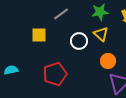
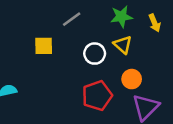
red pentagon: (55, 74) -> (97, 96), moved

